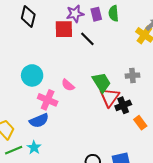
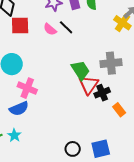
red square: (64, 29) -> (20, 26), moved
gray cross: (132, 76) -> (111, 63), size x1.5
pink semicircle: (68, 85) -> (50, 29), moved

